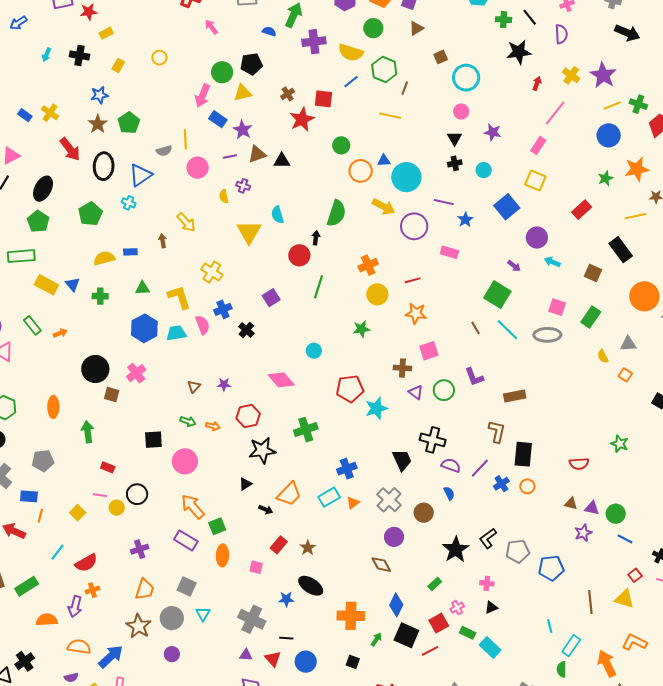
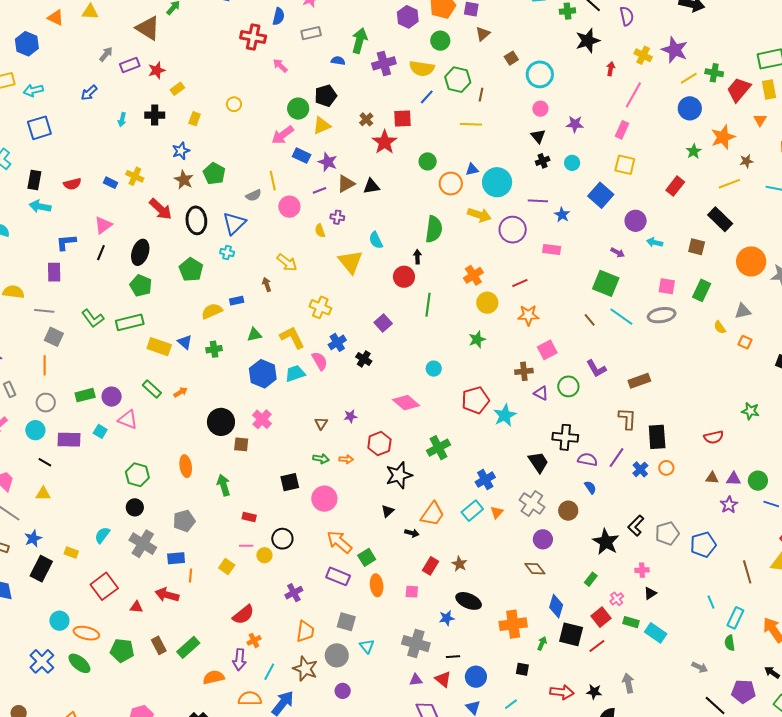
pink arrow: (202, 96) -> (283, 135), turned 40
cyan line: (57, 552) -> (269, 672), moved

